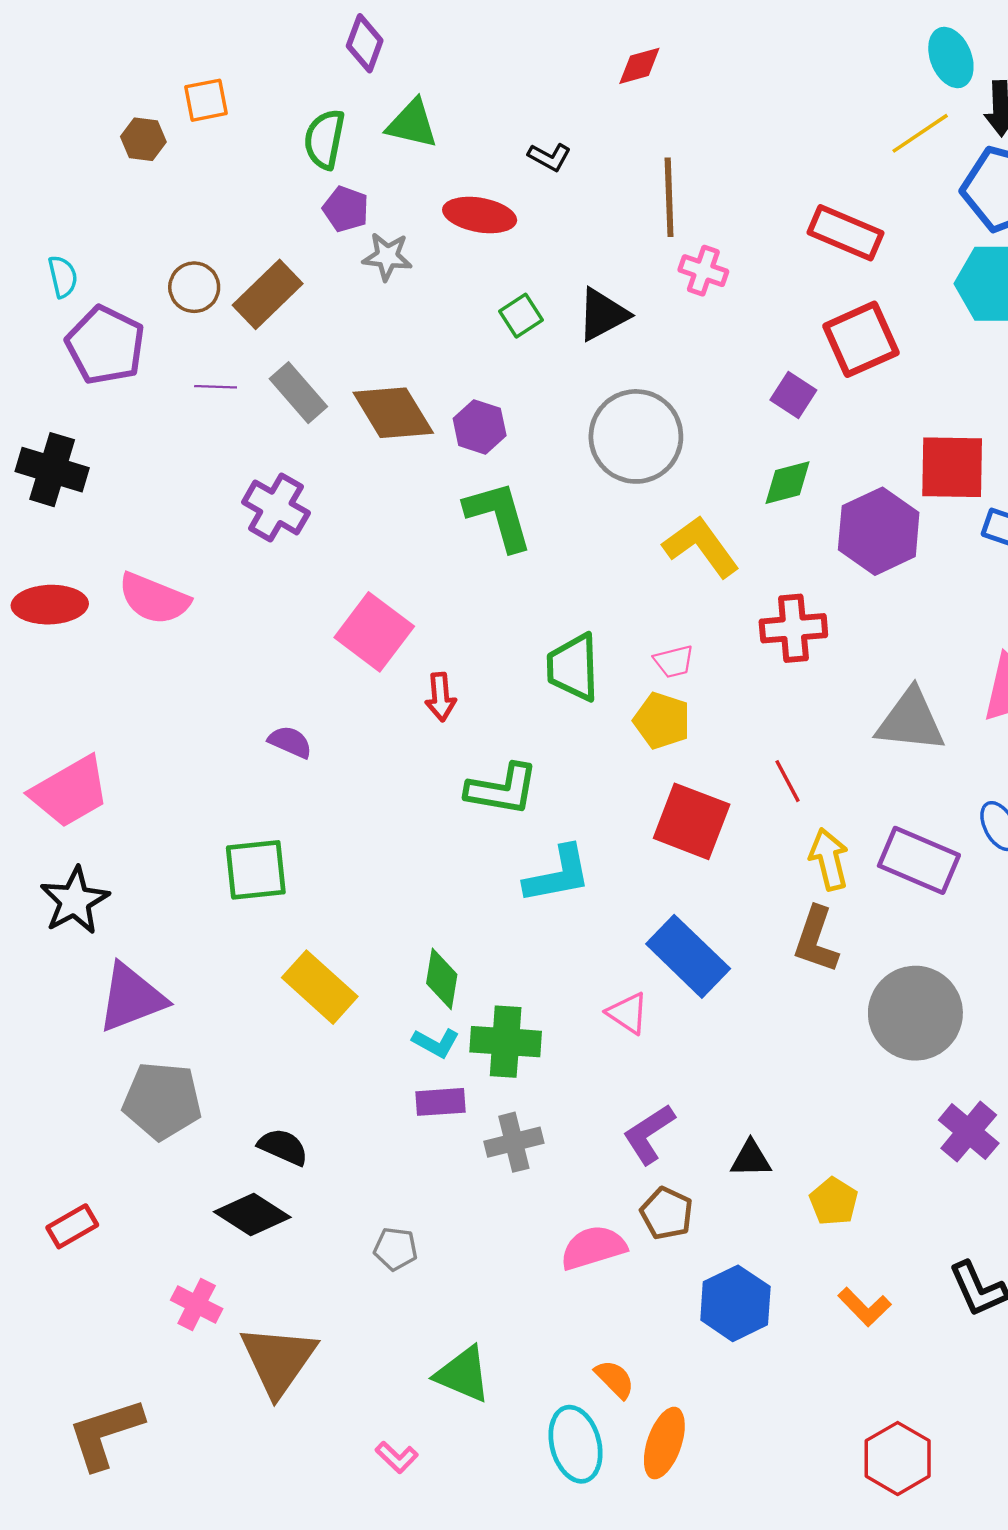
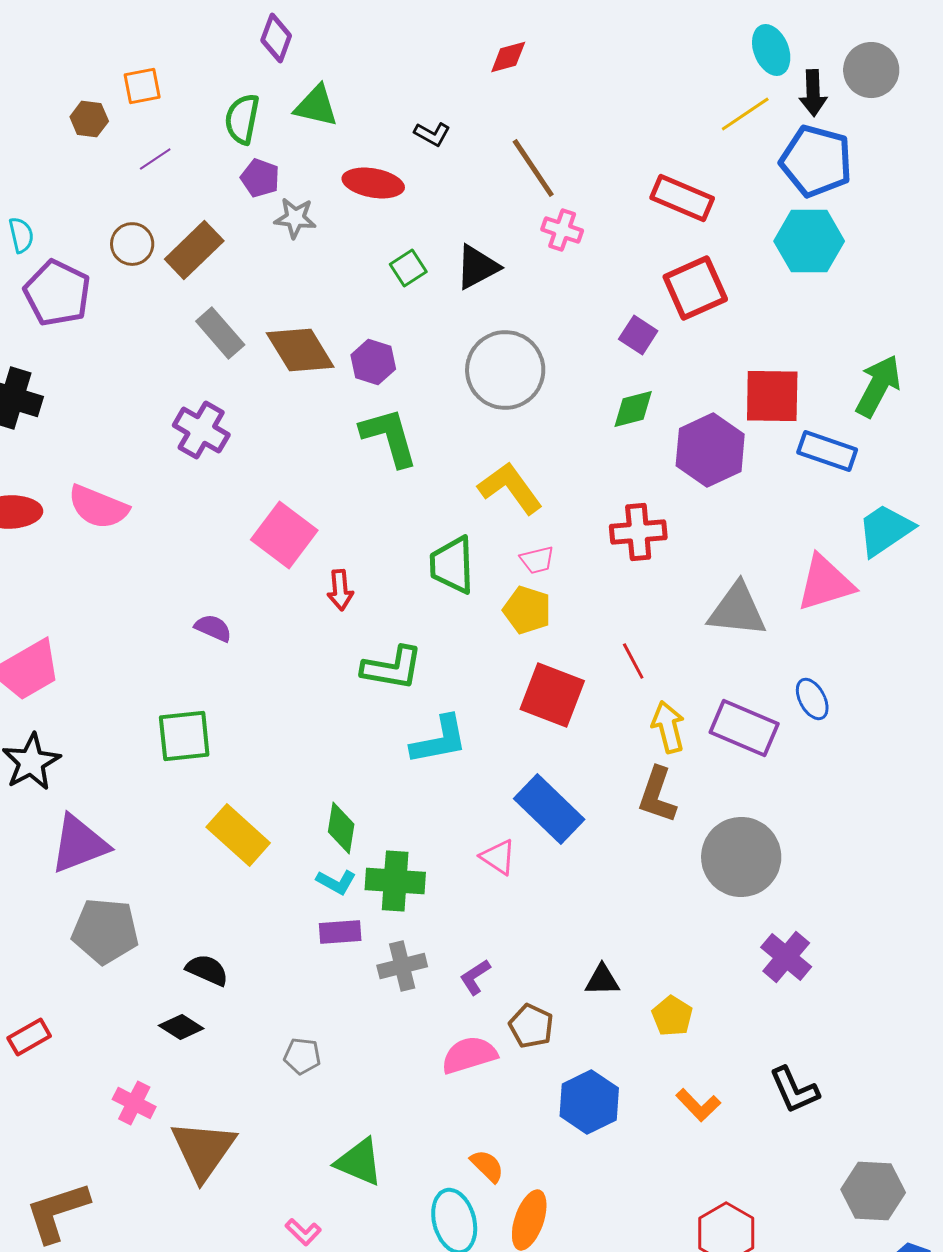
brown line: (669, 197) -> (533, 168), turned -32
purple line: (216, 387) -> (155, 159), moved, turned -36
yellow L-shape: (701, 547) -> (510, 488), moved
purple L-shape: (649, 1134) -> (475, 977), moved, size x0.7
black diamond: (252, 1214) -> (181, 1027), size x0.7

